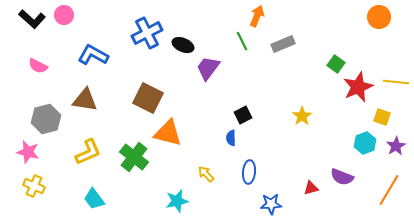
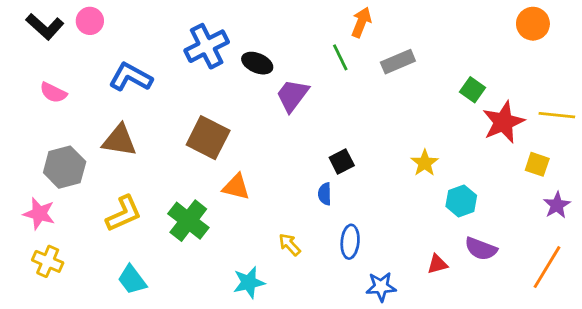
orange triangle: (168, 133) -> (236, 187), size x0.7
cyan hexagon: (365, 143) -> (461, 201), moved

